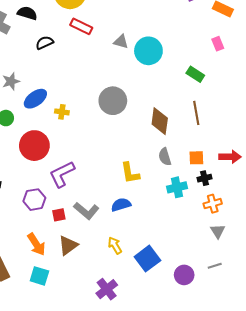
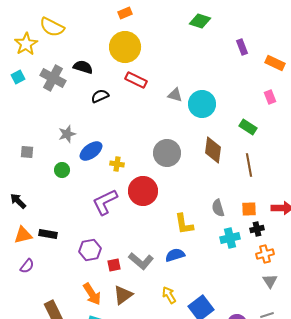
brown diamond: (160, 121) -> (213, 150), moved
red circle: (34, 146) -> (143, 191), moved
purple L-shape: (62, 174) -> (105, 202), moved

